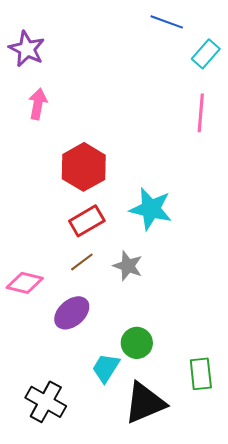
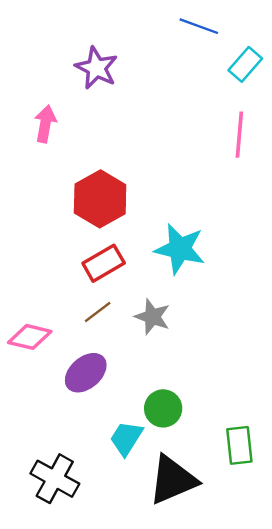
purple star: (27, 49) -> (96, 68), moved

